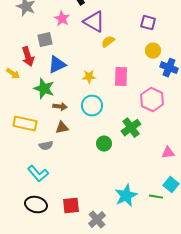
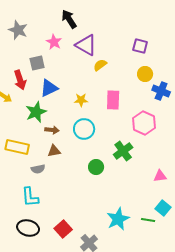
green star: (44, 89) -> (36, 112), turned 30
cyan L-shape: (38, 174) -> (30, 197), turned 35
red square: (71, 206) -> (63, 229), turned -36

